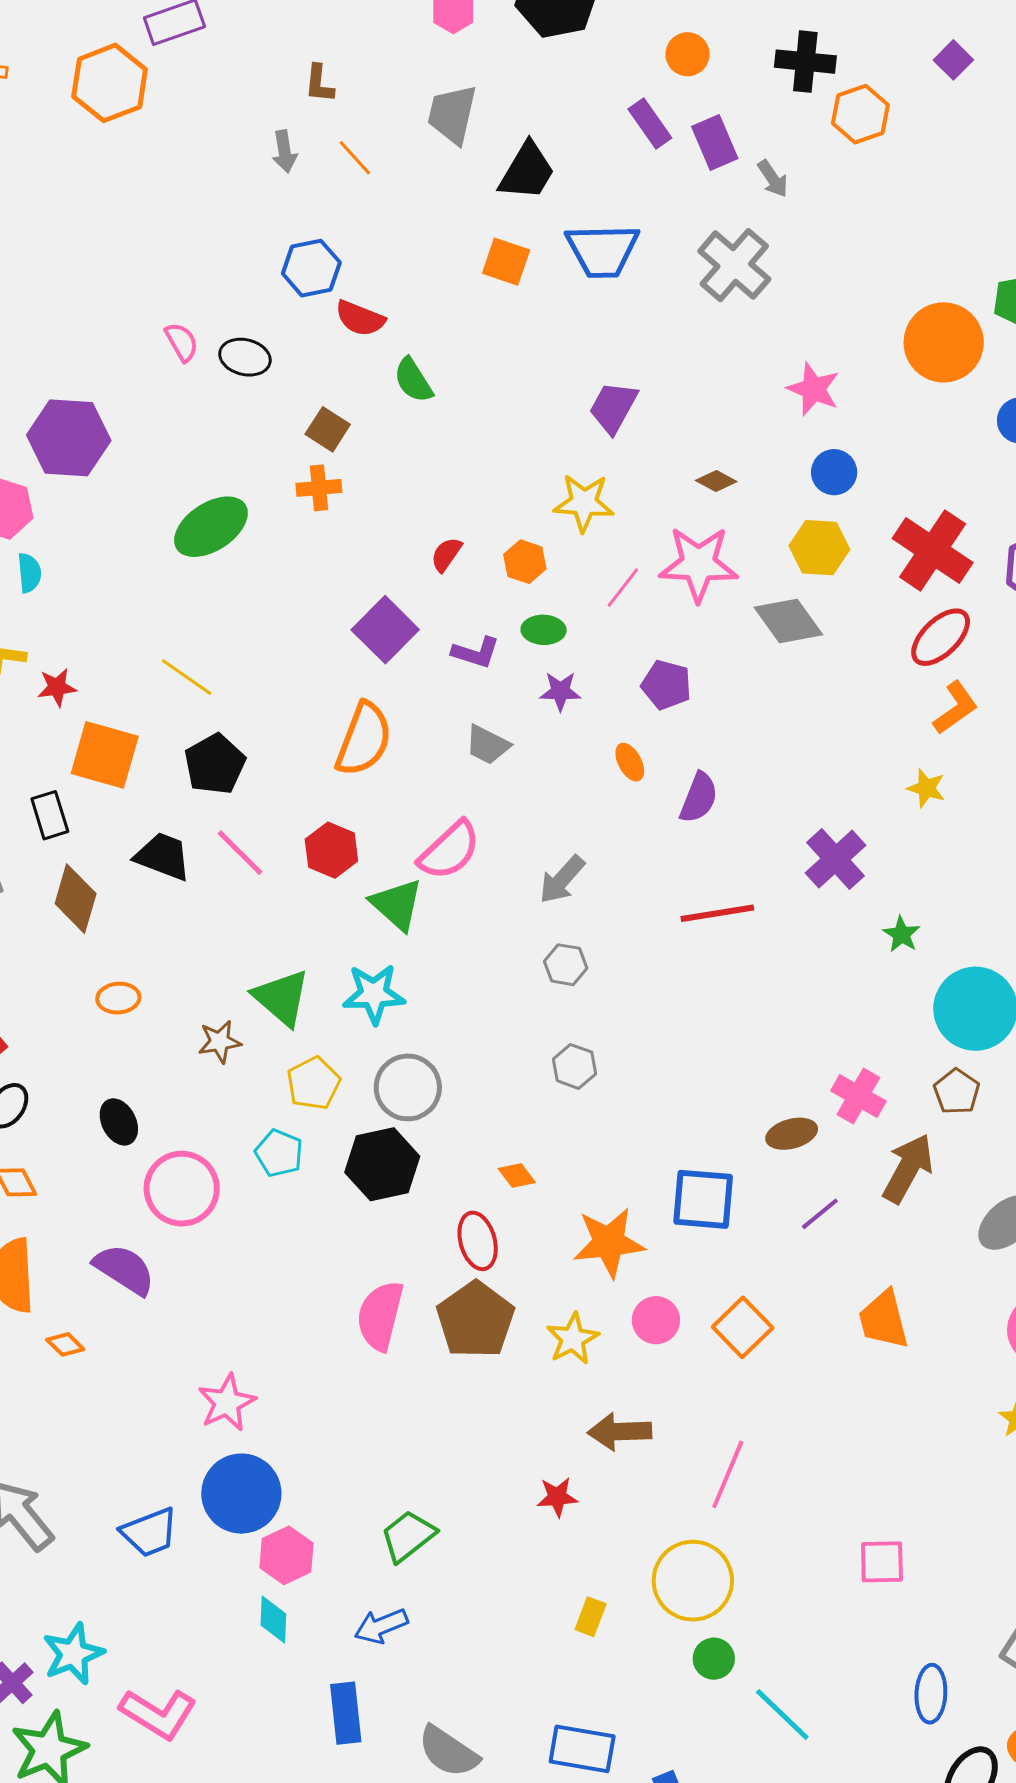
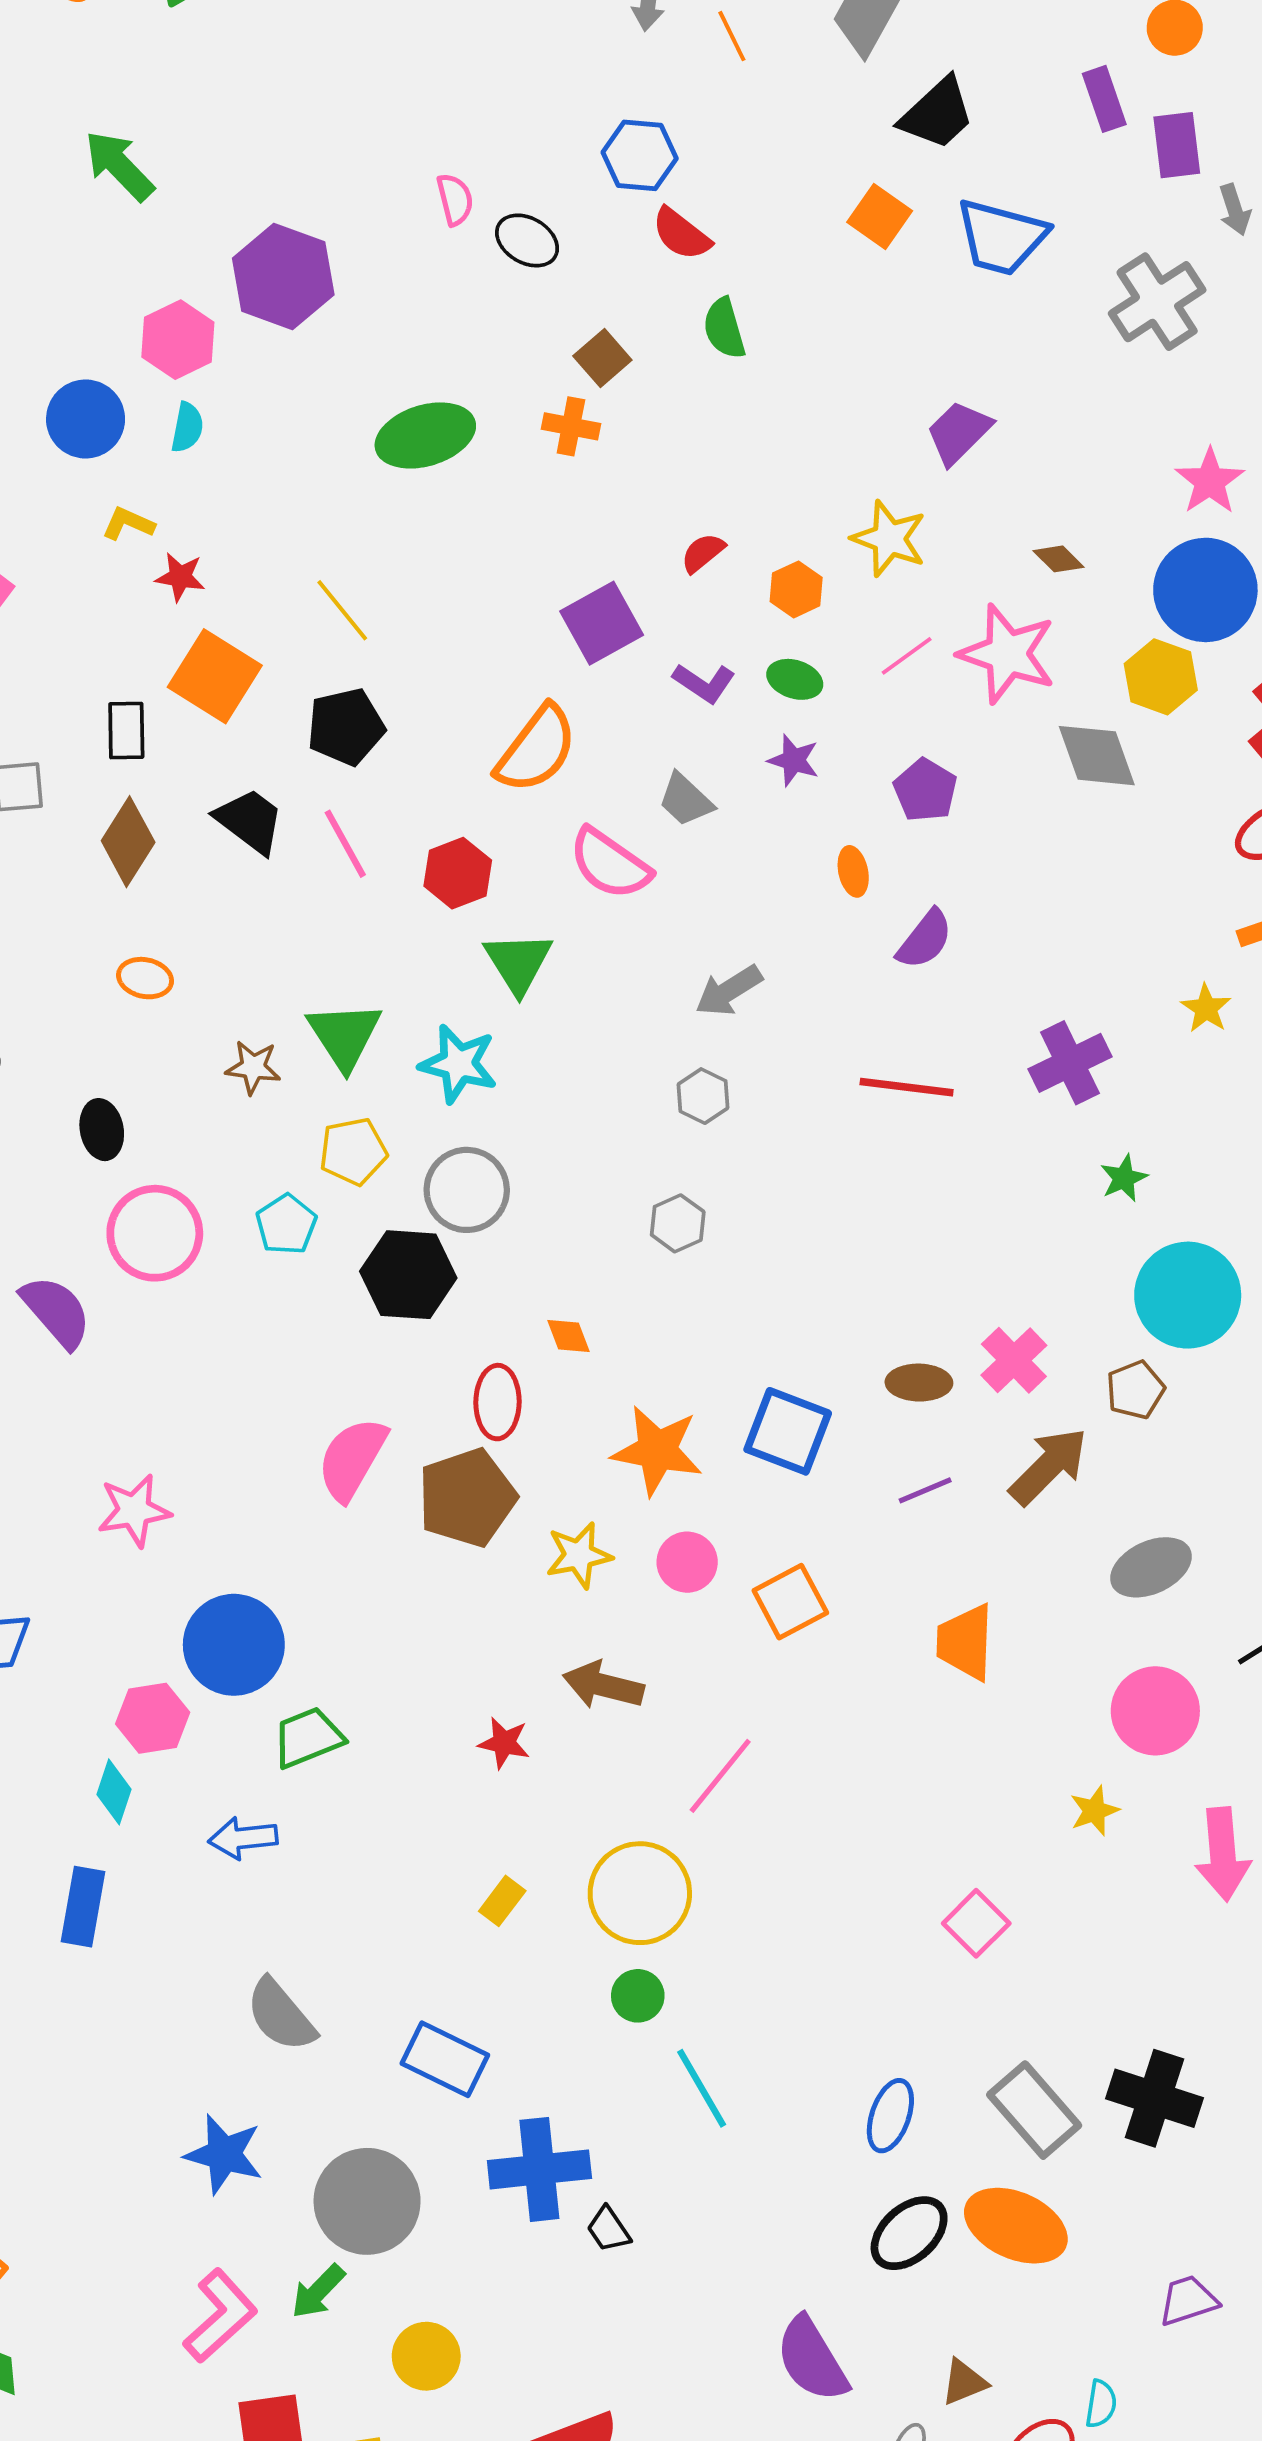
blue circle: (834, 472) -> (1205, 590), size x1.8
pink semicircle: (449, 850) -> (610, 864), moved, turned 62
blue circle: (241, 1494) -> (234, 1645), moved
pink square: (882, 1562) -> (976, 1923), moved, turned 30
blue rectangle: (346, 1713) -> (83, 1907), moved

